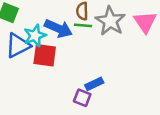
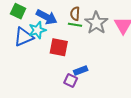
blue arrow: (58, 29) -> (47, 17), moved
red square: (45, 55) -> (59, 47), moved

